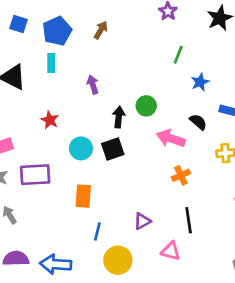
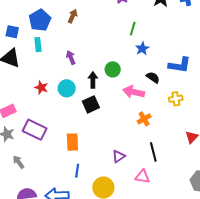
blue square: (18, 24) -> (12, 32), moved
blue star: (200, 82) -> (142, 49), moved
cyan circle: (81, 148) -> (67, 88), moved
purple rectangle: (35, 175) -> (35, 130), turned 35
blue line: (97, 232) -> (77, 171), moved

